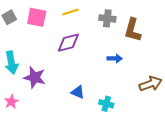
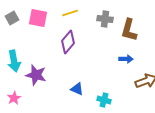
purple diamond: (68, 43) -> (68, 42), turned -35
blue arrow: (115, 58) -> (126, 59), moved

